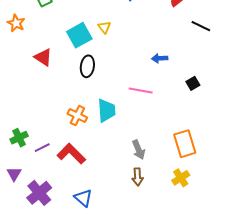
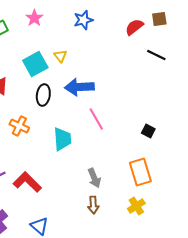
blue arrow: (160, 58) -> (79, 87), moved, size x1.8
black square: (193, 83) -> (148, 131), moved, turned -32
pink line: (141, 90) -> (96, 119), turned 50
orange cross: (77, 116) -> (19, 126), moved

